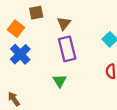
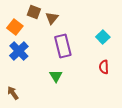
brown square: (36, 13) -> (34, 12), turned 32
brown triangle: (64, 23) -> (52, 18), moved

